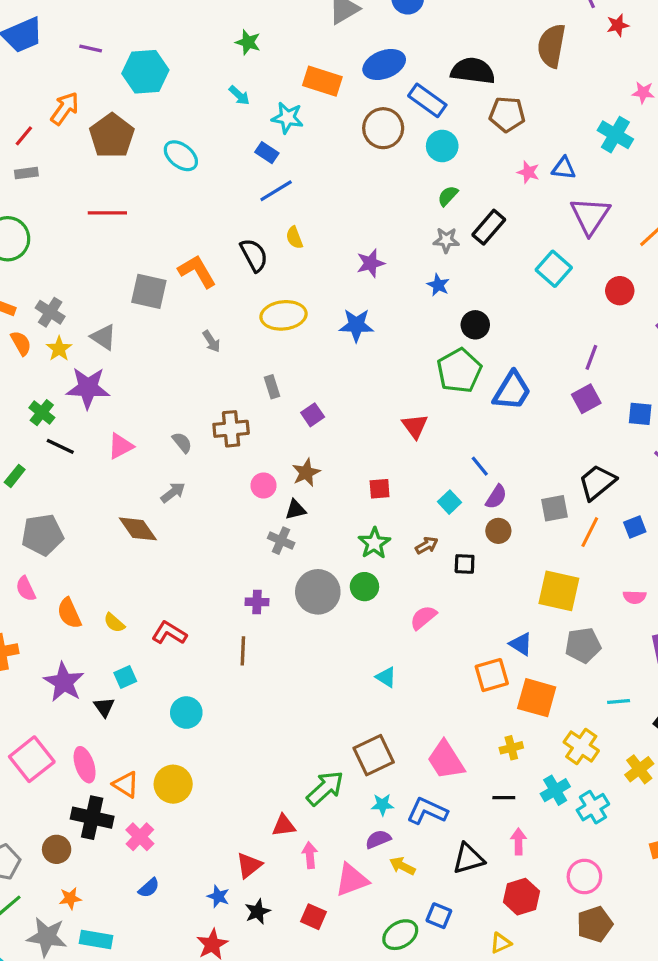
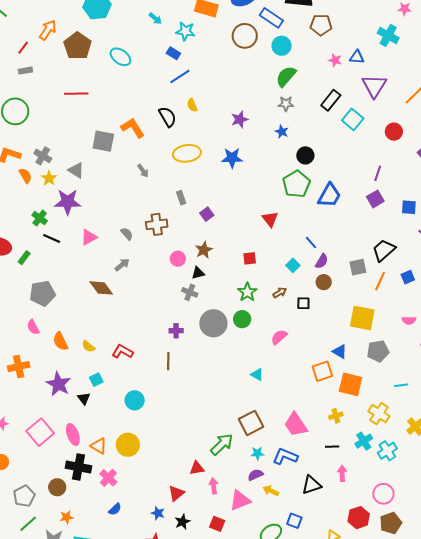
green semicircle: (448, 196) -> (286, 76), size x1.6
black rectangle: (489, 227) -> (331, 100), moved
red hexagon: (521, 897) -> (359, 518), moved

